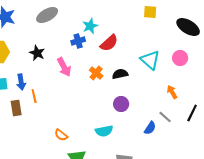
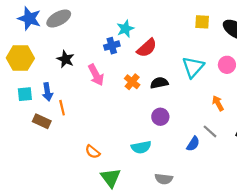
yellow square: (150, 12) -> (202, 22), moved
gray ellipse: (47, 15) -> (59, 18), moved
cyan triangle: (150, 60) -> (193, 67), turned 30
brown rectangle: (16, 108) -> (42, 121), turned -56

